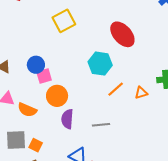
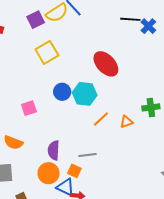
blue circle: (36, 65) -> (62, 92), moved
orange circle: (57, 96) -> (49, 173), moved
orange square: (36, 145) -> (74, 171), moved

